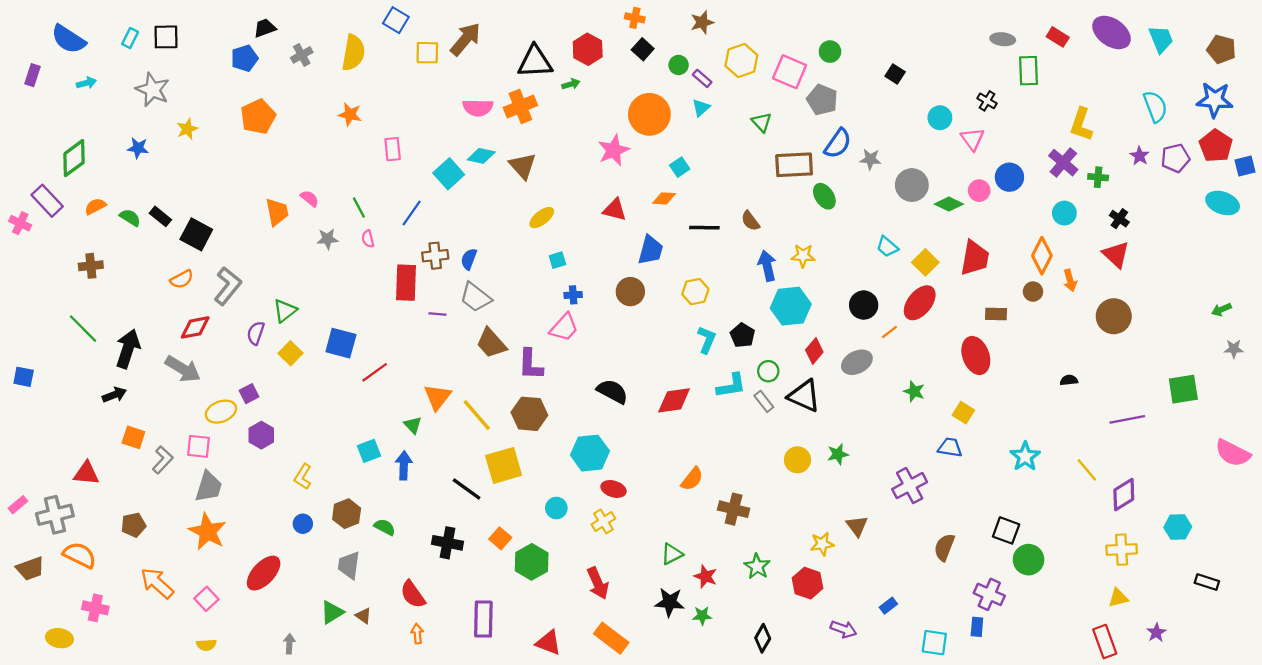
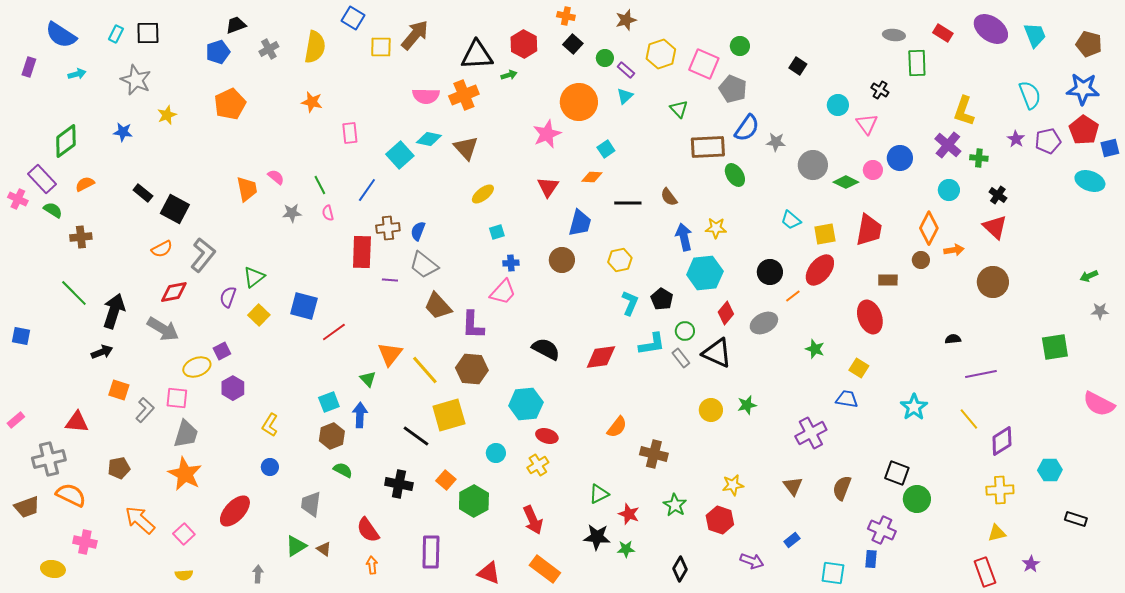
red triangle: (615, 210) -> (548, 187), turned 50
green semicircle: (130, 218) -> (53, 210), moved
yellow square: (925, 262) -> (825, 234), turned 35
orange arrow: (1070, 280) -> (954, 250), turned -84
purple line: (1127, 419) -> (981, 374), moved
pink rectangle: (18, 505) -> (16, 420), moved
brown hexagon: (347, 514) -> (332, 436), moved
brown triangle: (857, 526) -> (793, 486), moved

